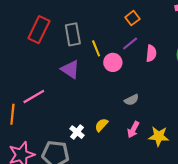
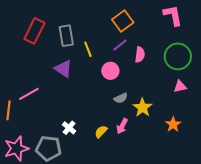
orange square: (132, 18) -> (123, 21), size x1.5
pink circle: (113, 62) -> (110, 71), moved
yellow semicircle: (101, 125) -> (101, 132), moved
yellow star: (159, 136) -> (143, 108), moved, turned 30

